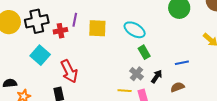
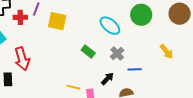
cyan ellipse: (135, 30) -> (110, 26), moved
green rectangle: (144, 52) -> (88, 51), moved, turned -32
gray cross: (136, 74) -> (117, 53), moved

